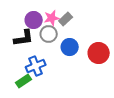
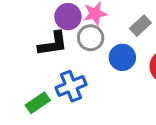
gray rectangle: (66, 19) -> (140, 26), moved
green rectangle: (24, 81) -> (38, 103), moved

